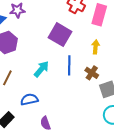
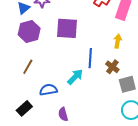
purple square: (60, 35) -> (67, 28), moved, turned -30
cyan arrow: (41, 69) -> (75, 77), moved

